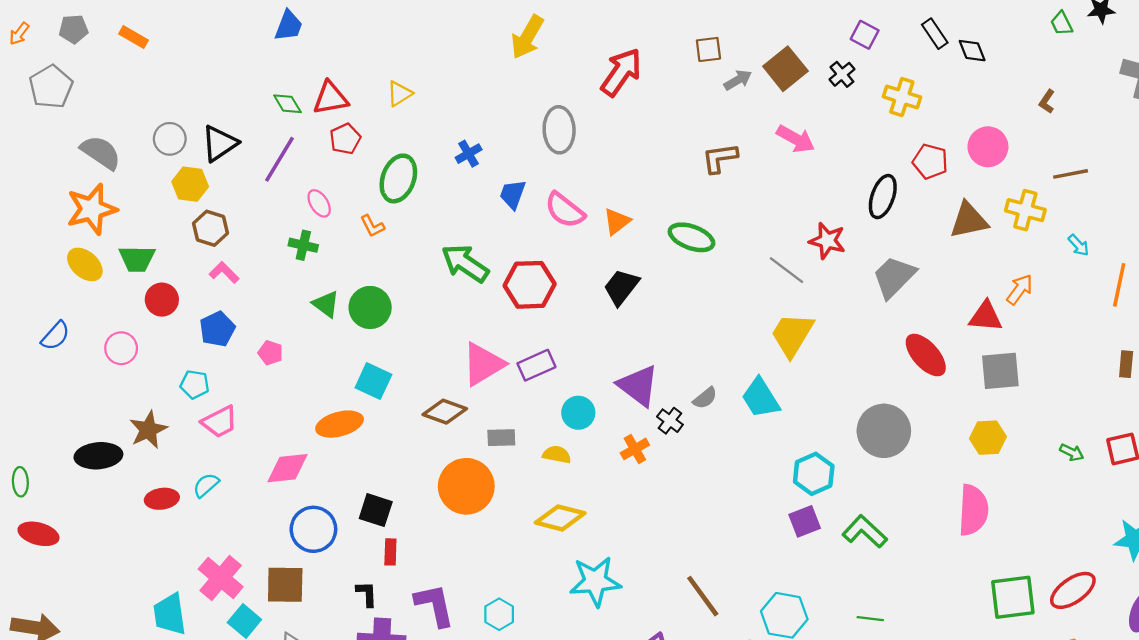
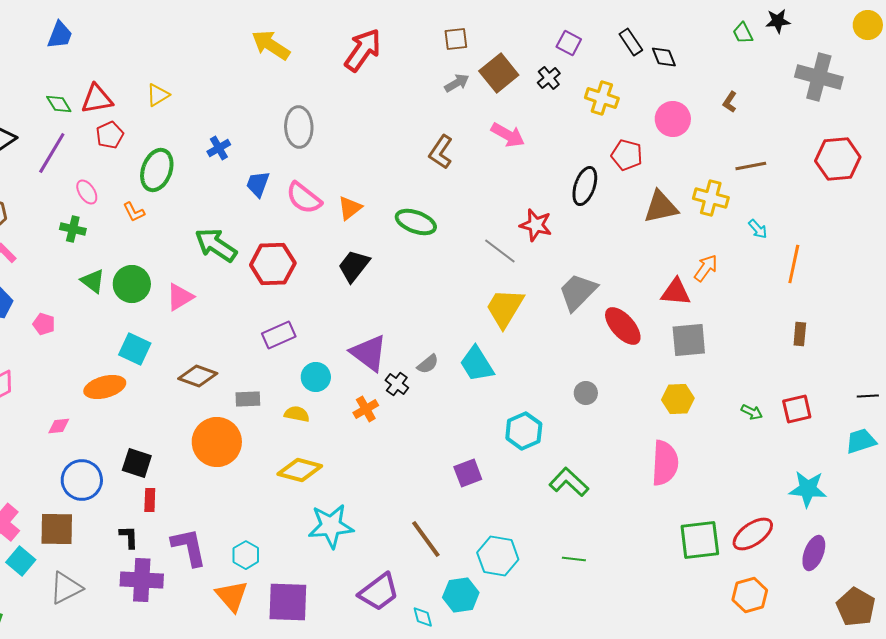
yellow arrow: (527, 37) -> (271, 45), turned 93
brown square: (708, 49) -> (456, 39), moved
red arrow: (621, 72) -> (363, 50), moved
pink circle: (988, 147) -> (673, 119), moved
brown L-shape: (720, 158) -> (441, 152), turned -48
gray trapezoid: (894, 277) -> (578, 292), moved
pink triangle: (483, 364) -> (180, 297), moved, size x0.7
gray circle: (884, 431) -> (586, 393), size x0.5
pink diamond: (287, 468) -> (59, 426), size x0.6
purple square: (805, 521) -> (468, 473), moved

